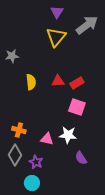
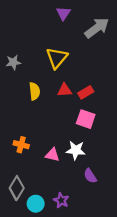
yellow triangle: (56, 37) -> (57, 58), moved
gray diamond: (15, 155) -> (17, 188), moved
purple star: (36, 162) -> (61, 200), moved

